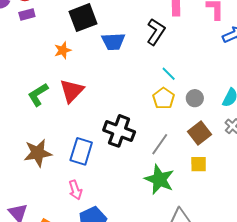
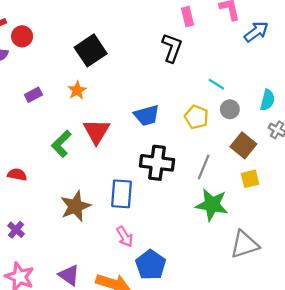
purple rectangle: (27, 15) -> (33, 95), moved
blue trapezoid: (113, 42) -> (147, 115), moved
cyan line: (169, 74) -> (216, 84), moved

